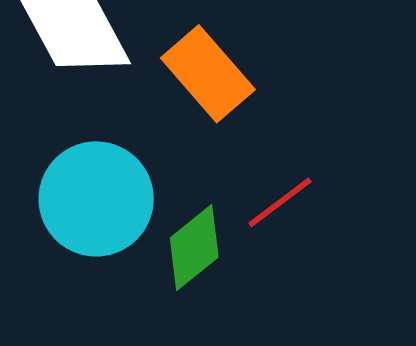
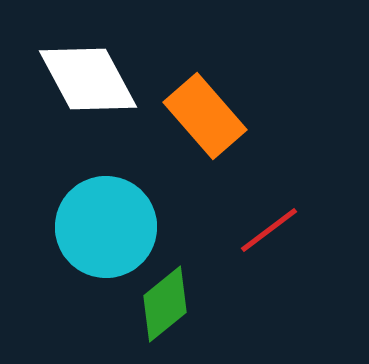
green diamond: (194, 247) -> (165, 304), moved

